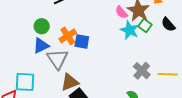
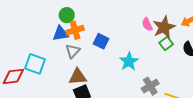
cyan star: (130, 30) -> (129, 61), moved
orange cross: (68, 36) -> (75, 30), moved
gray triangle: (57, 59) -> (73, 51), size x0.7

